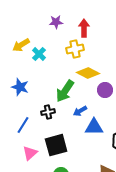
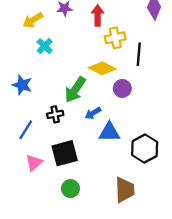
yellow arrow: (21, 45) -> (33, 20), moved
yellow cross: (75, 49) -> (115, 38), moved

